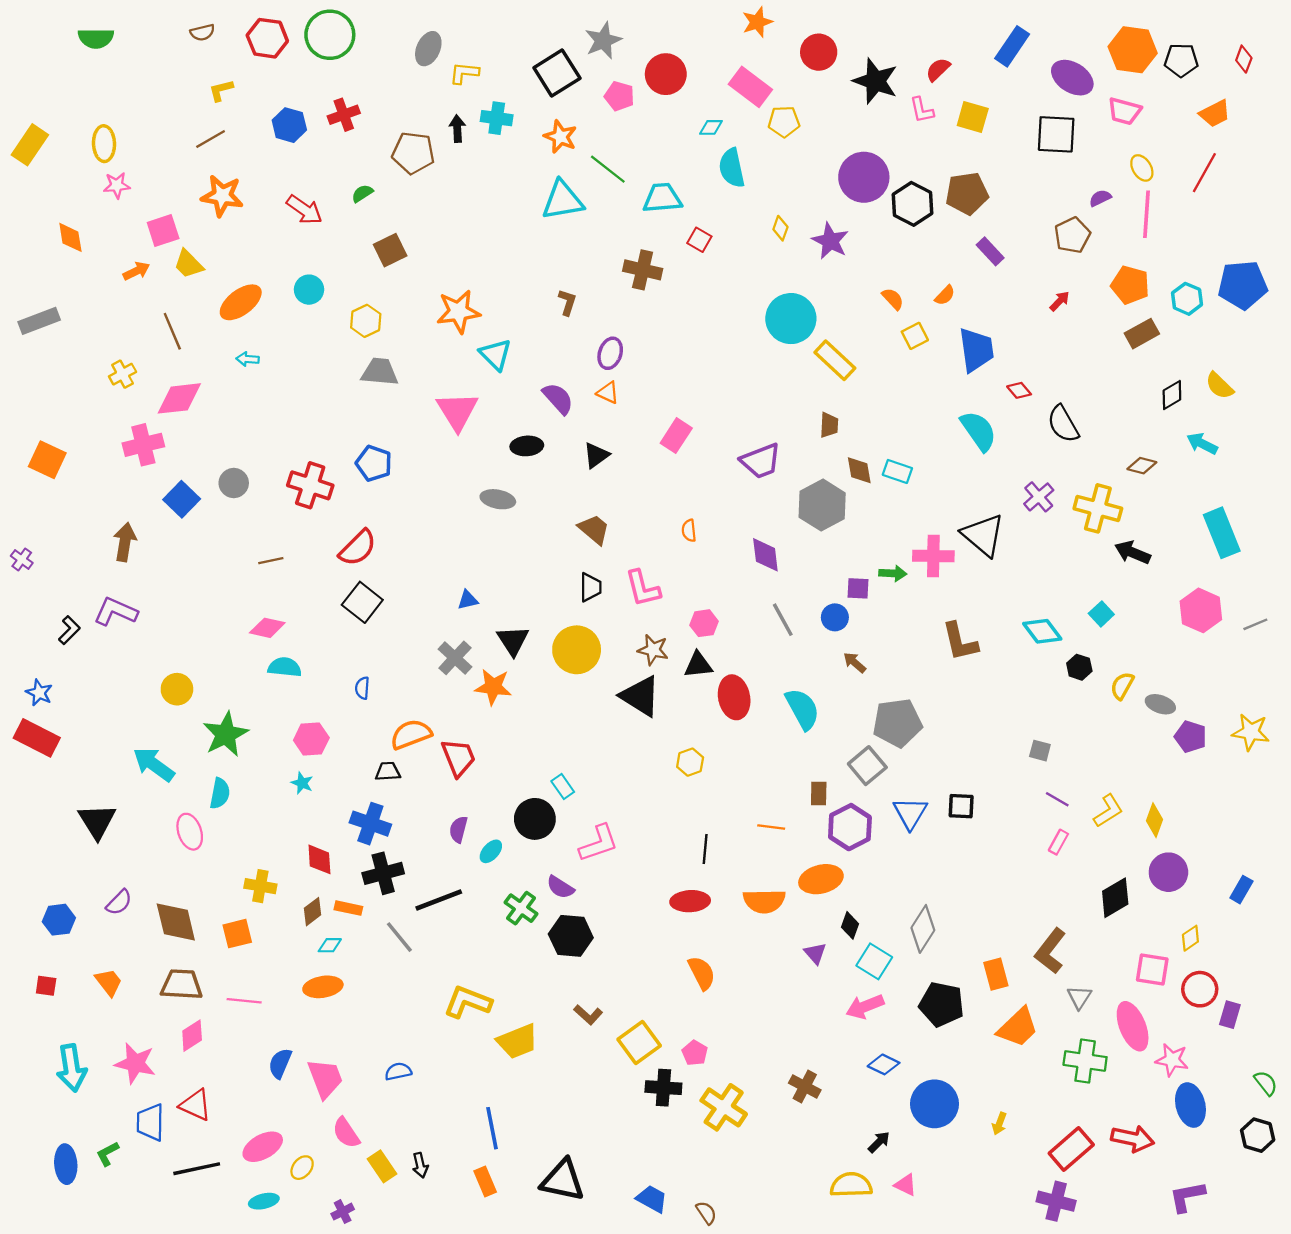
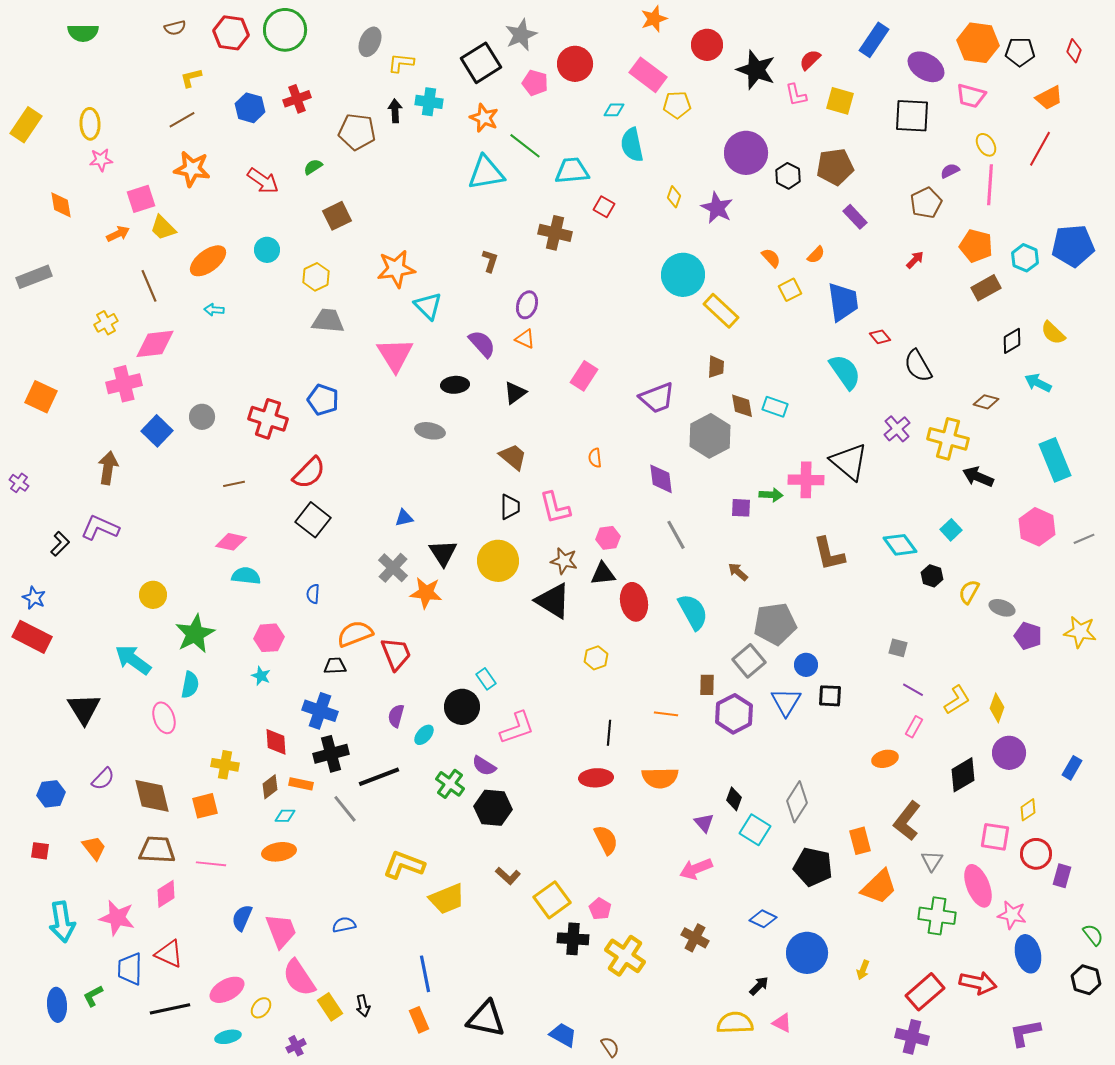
black hexagon: (912, 204) -> (788, 176), size x0.7
blue circle: (835, 617) -> (806, 665), moved
orange ellipse: (821, 879) -> (885, 759), moved, size x0.7
pink arrow: (865, 1007) -> (696, 869), moved
pink semicircle: (346, 1133) -> (299, 978), size x1.4

